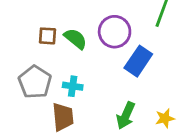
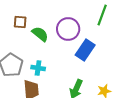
brown square: (47, 36) -> (20, 22), moved

